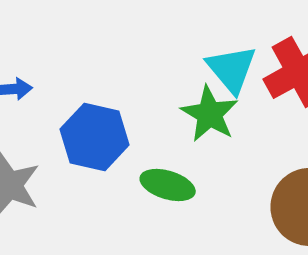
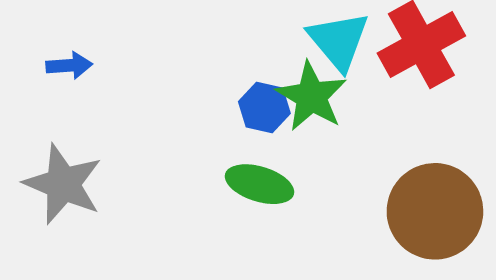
blue hexagon: (95, 137) -> (264, 108), moved, size x0.6

